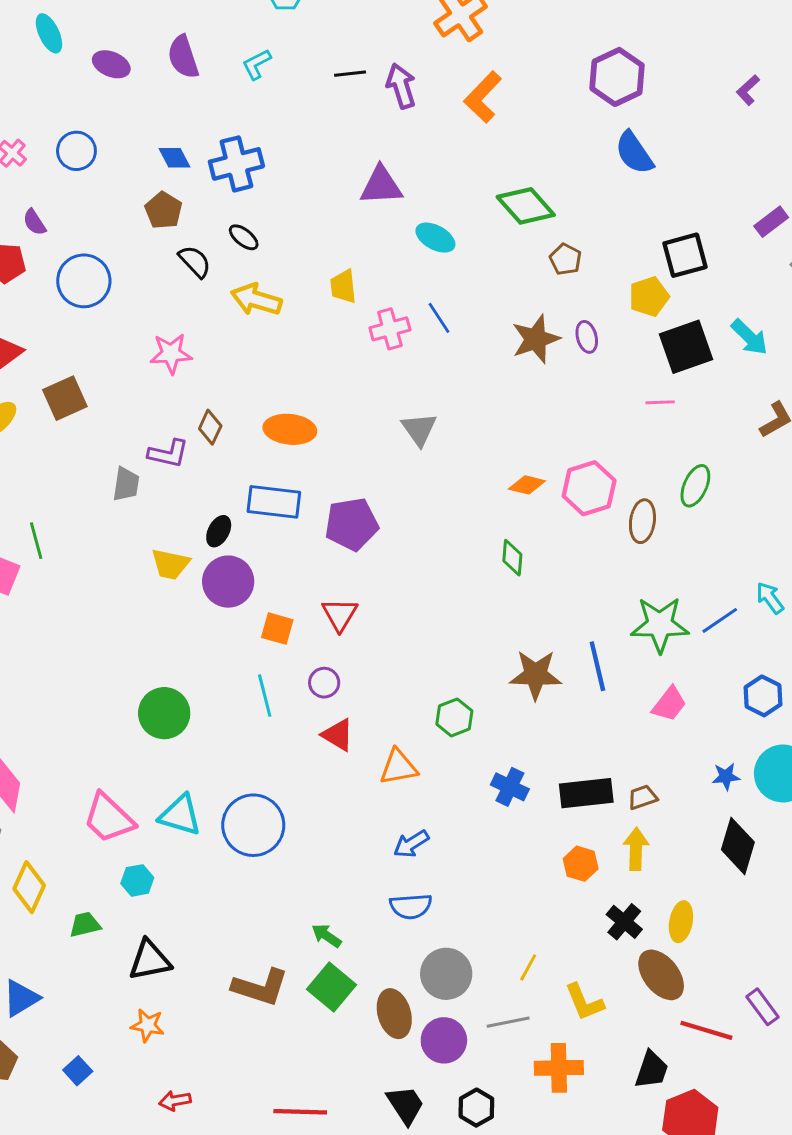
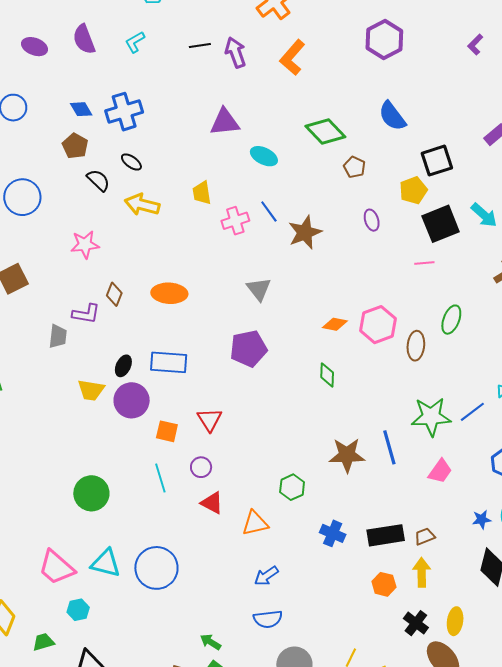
blue semicircle: (634, 153) -> (392, 116), moved
brown star: (536, 339) -> (305, 232), moved
blue rectangle: (274, 502) -> (169, 362), moved
purple pentagon: (352, 524) -> (248, 349), moved

